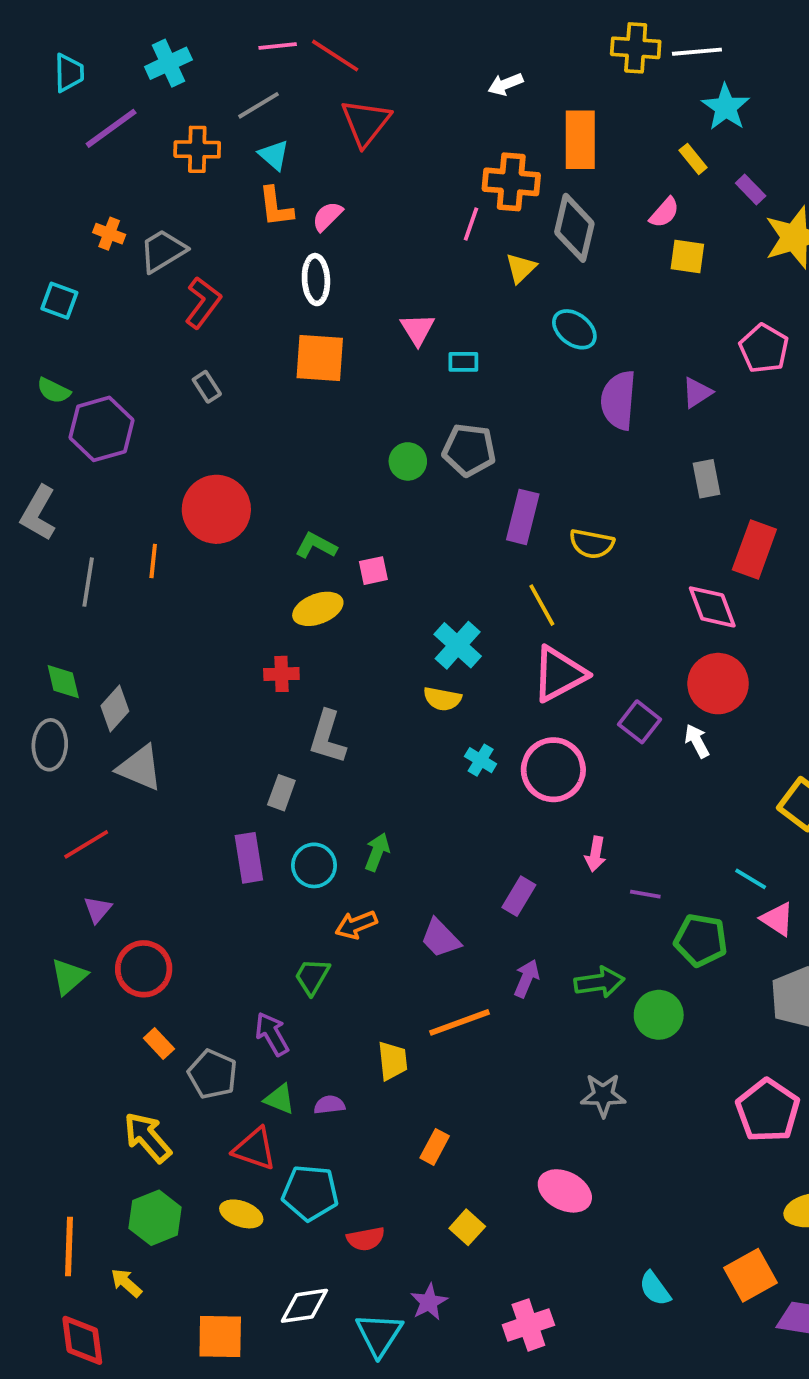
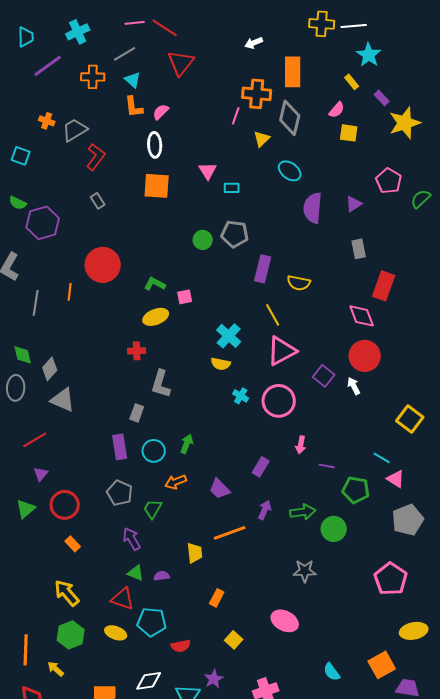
gray pentagon: (213, 1074) -> (120, 493), moved

